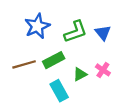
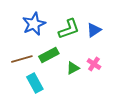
blue triangle: (103, 33) -> (94, 30), turned 35
cyan rectangle: (59, 91) -> (35, 83), moved

